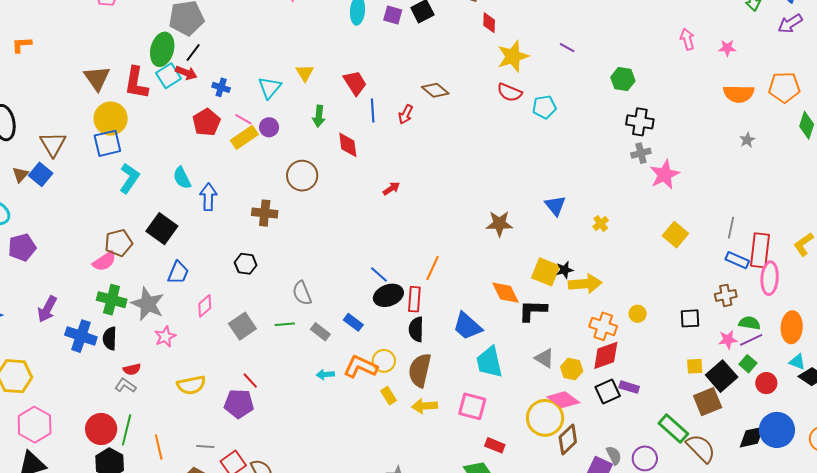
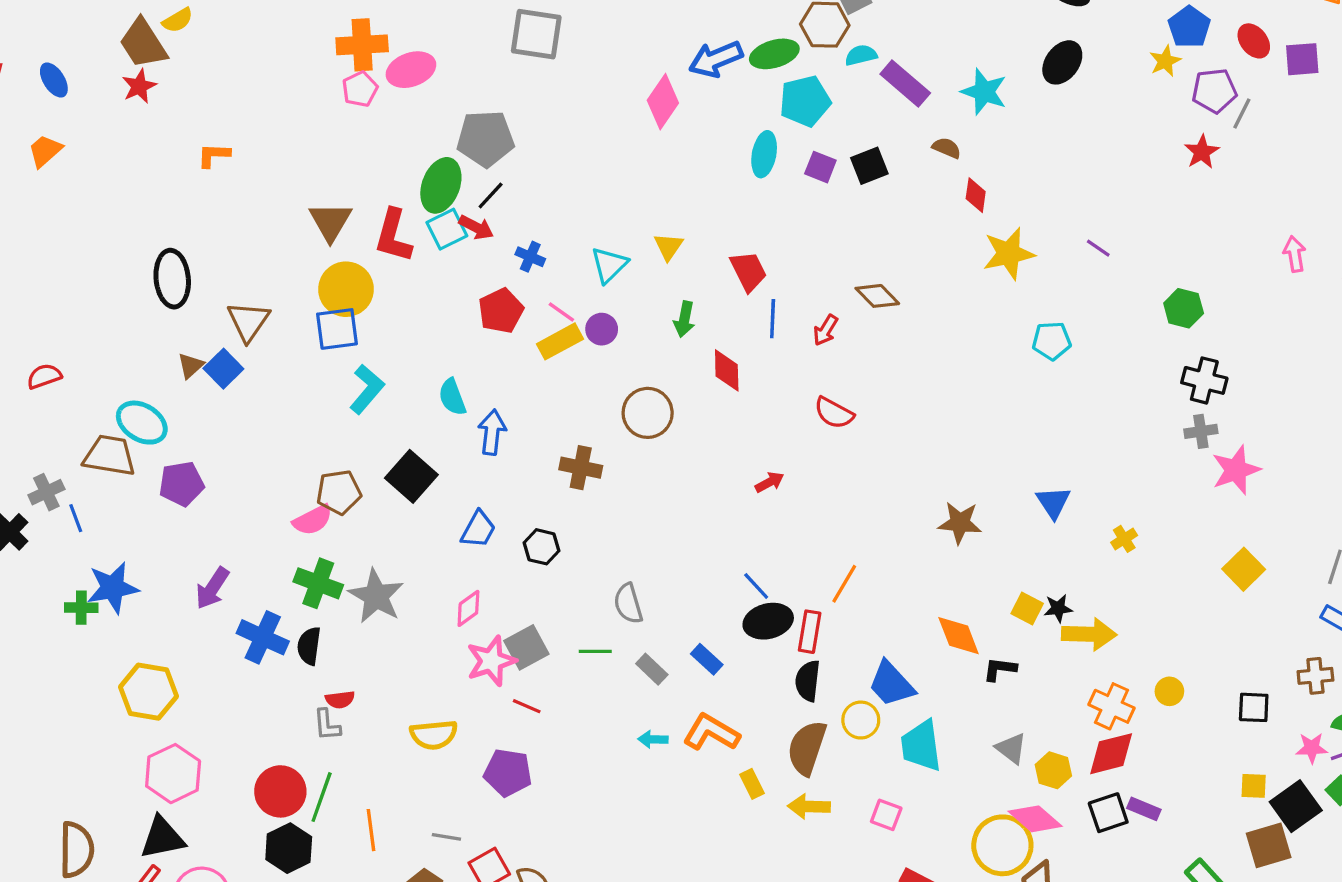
red semicircle: (510, 92) -> (834, 413), moved
red arrow: (391, 188) -> (769, 482), moved
yellow square: (546, 272) -> (1027, 609), size x0.7
blue trapezoid: (178, 273) -> (478, 529), moved
black L-shape: (533, 310) -> (1000, 669), size x0.7
pink star: (165, 337) -> (491, 661), moved, size x1.4
yellow circle: (384, 361) -> (861, 720), moved
red line: (250, 381) -> (527, 706), moved, turned -30
gray L-shape: (125, 386) -> (327, 725), turned -135
pink square: (472, 406) -> (886, 815), size x0.7

